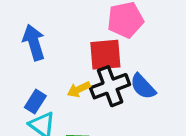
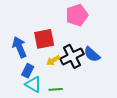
blue arrow: (34, 42) -> (19, 47), moved
red square: (105, 55) -> (44, 39), moved

